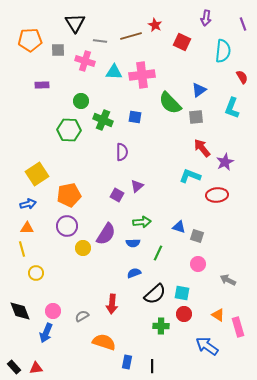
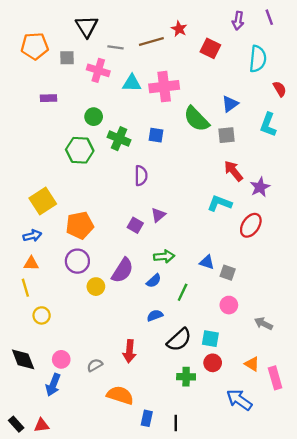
purple line: (243, 24) -> (269, 17), moved
red ellipse: (217, 195) -> (251, 225), turned -50
blue semicircle: (133, 243) -> (154, 281), turned -40

